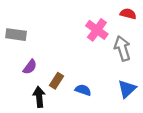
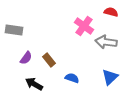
gray arrow: (122, 48) -> (106, 42), turned -65
brown rectangle: (56, 81) -> (49, 60), moved, turned -72
black arrow: (39, 97) -> (34, 84), turned -54

